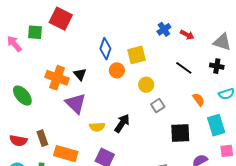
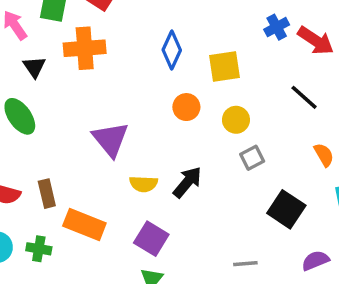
red arrow: (187, 35) -> (316, 41), size x1.5
orange circle: (117, 70) -> (186, 107), moved
black triangle: (80, 74) -> (34, 67), moved
orange cross: (57, 78) -> (85, 48), moved, turned -30
black square: (180, 133) -> (286, 209), turned 30

